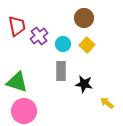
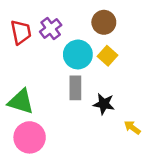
purple cross: (39, 36) -> (51, 28), moved
cyan circle: (63, 44) -> (78, 54), size x1.5

